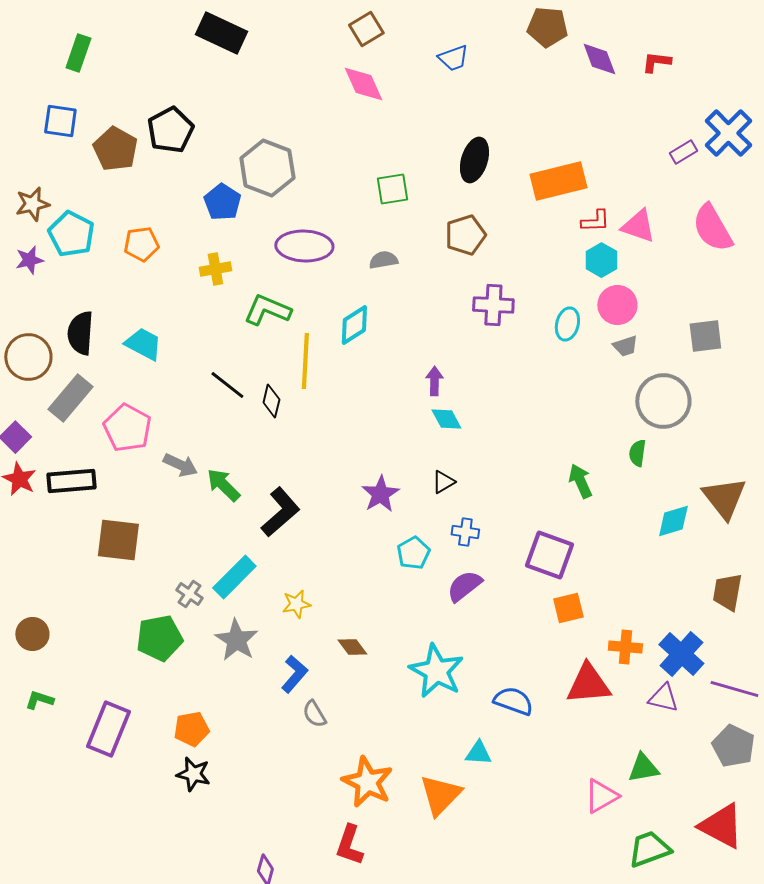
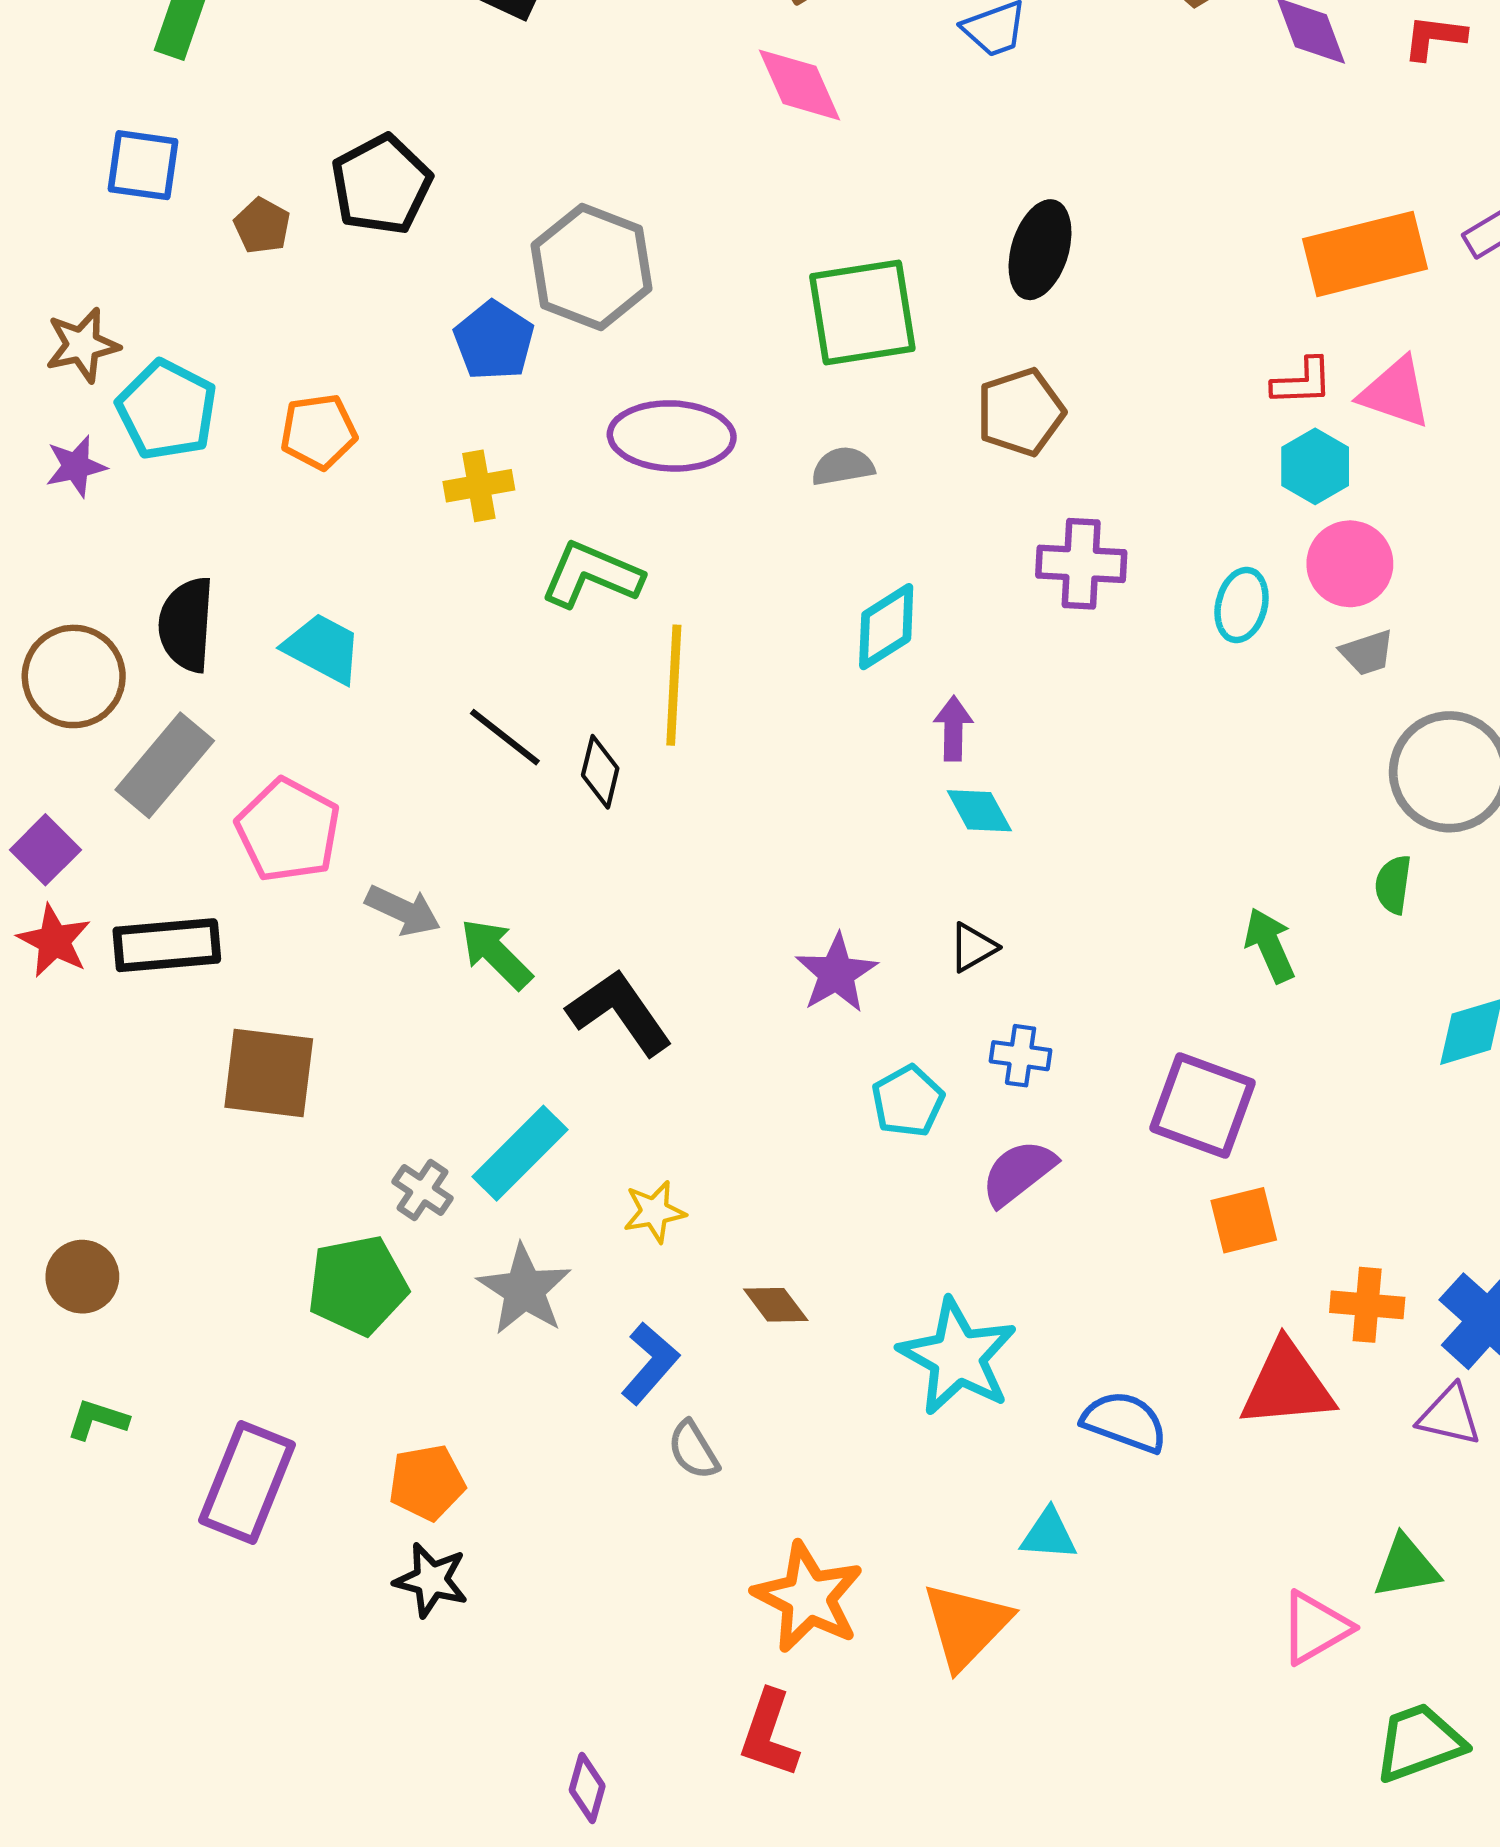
brown pentagon: (115, 149) -> (262, 226), size x0.6
orange rectangle: (558, 181) -> (1365, 254), moved
green square: (392, 189) -> (862, 312), size x1.6
cyan diamond: (354, 325) -> (886, 627), moved
black L-shape: (280, 512) -> (620, 1012), turned -84

